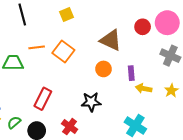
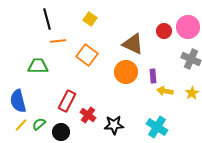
yellow square: (67, 14) -> (90, 19), turned -32
orange line: (37, 47) -> (58, 41), moved
orange circle: (104, 69) -> (126, 72), size x1.5
black star: (91, 102) -> (114, 125), moved
red cross: (70, 127) -> (88, 115), moved

